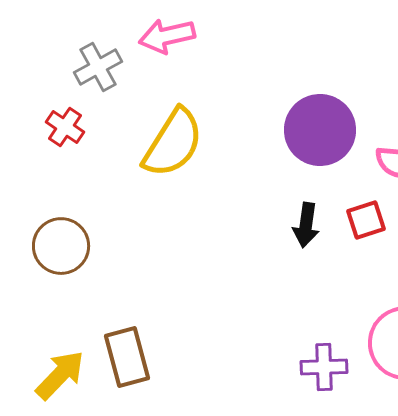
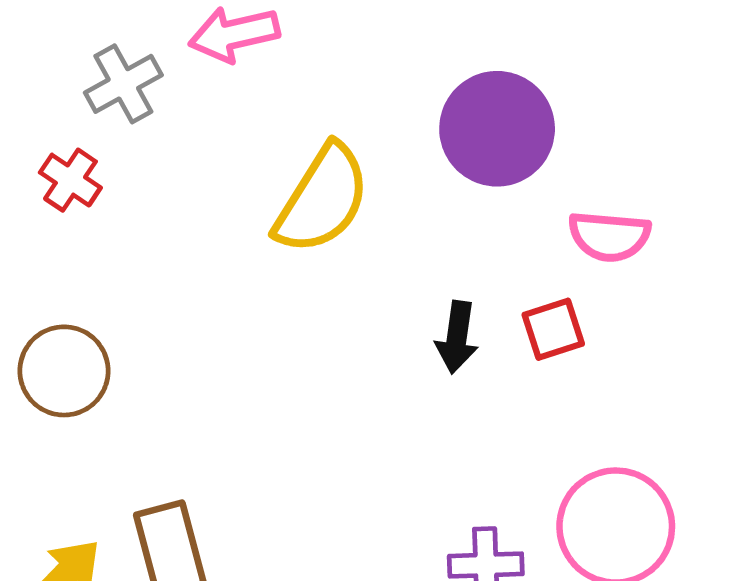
purple circle: (320, 130) -> (497, 129), moved
yellow semicircle: (173, 143) -> (322, 199), moved

